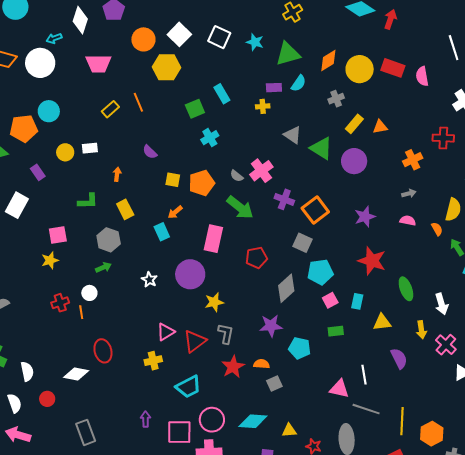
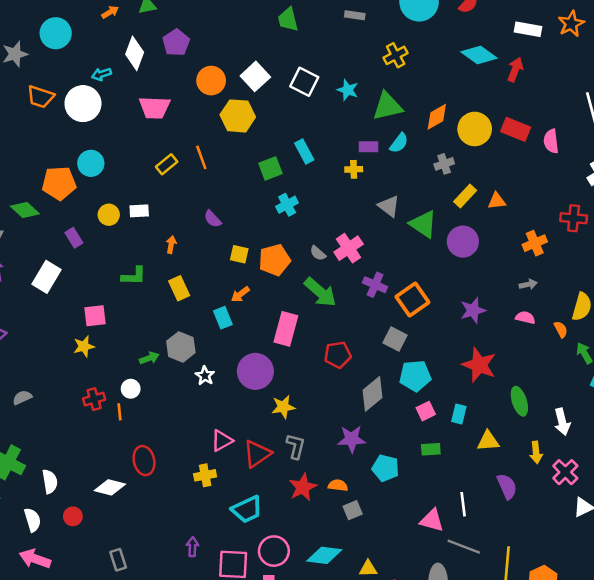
gray hexagon: (109, 240) -> (181, 347), moved
gray rectangle: (86, 432) -> (118, 560), size x0.7

